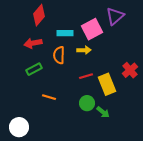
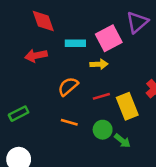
red diamond: (39, 15) -> (43, 21), turned -60
orange semicircle: (59, 55) -> (68, 86), moved, turned 48
green rectangle: (34, 69) -> (19, 114), moved
orange line: (49, 97) -> (69, 122), moved

